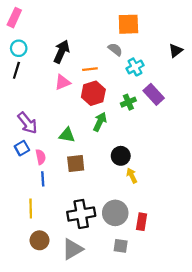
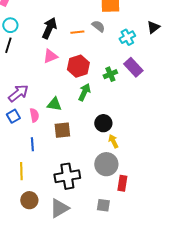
cyan cross: (135, 67) -> (127, 37), moved
orange line: (90, 69) -> (77, 32), moved
purple arrow: (27, 123) -> (18, 93), turned -90
pink semicircle: (41, 157) -> (34, 115), moved
gray circle: (115, 213) -> (106, 164), moved

